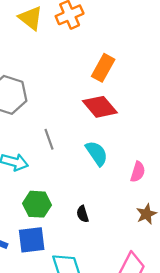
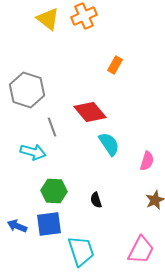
orange rectangle: (103, 68) -> (115, 65), size x0.7
red diamond: (100, 107) -> (90, 112), moved
gray line: (49, 139) -> (52, 127), moved

